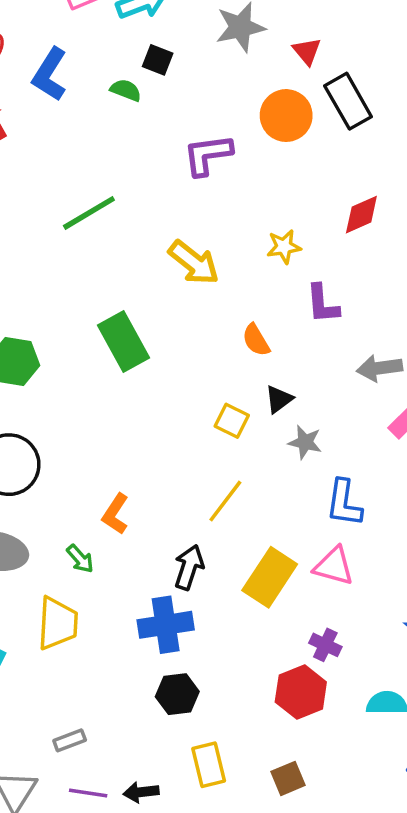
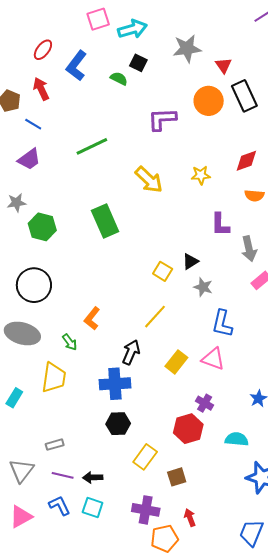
purple L-shape: (322, 304) -> (220, 225), moved
orange semicircle: (256, 340) -> (254, 196), moved, turned -60
gray arrow: (379, 368) -> (249, 249), turned -100
yellow rectangle: (270, 577) -> (176, 362), size x0.7
yellow rectangle: (209, 765) -> (145, 457), moved, turned 45

